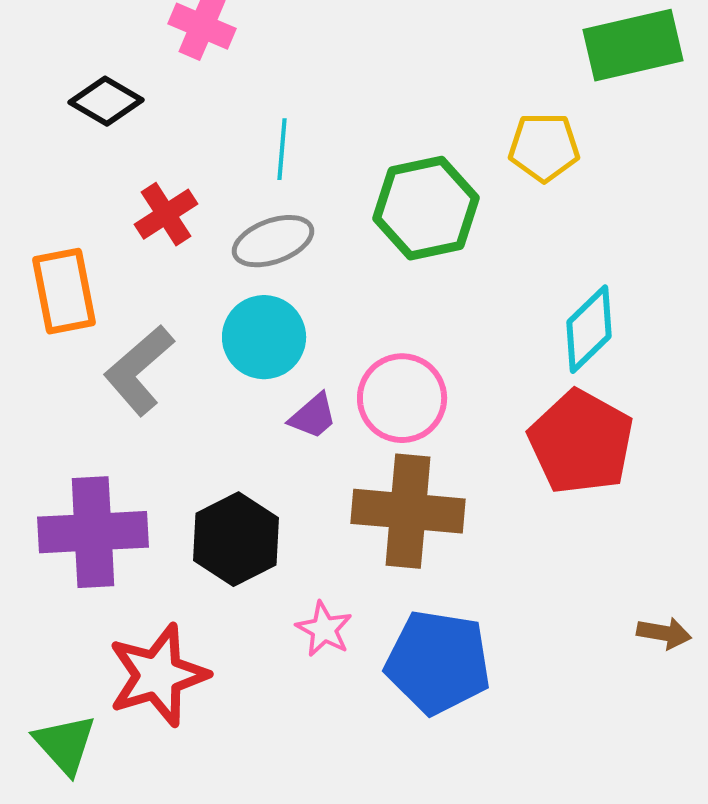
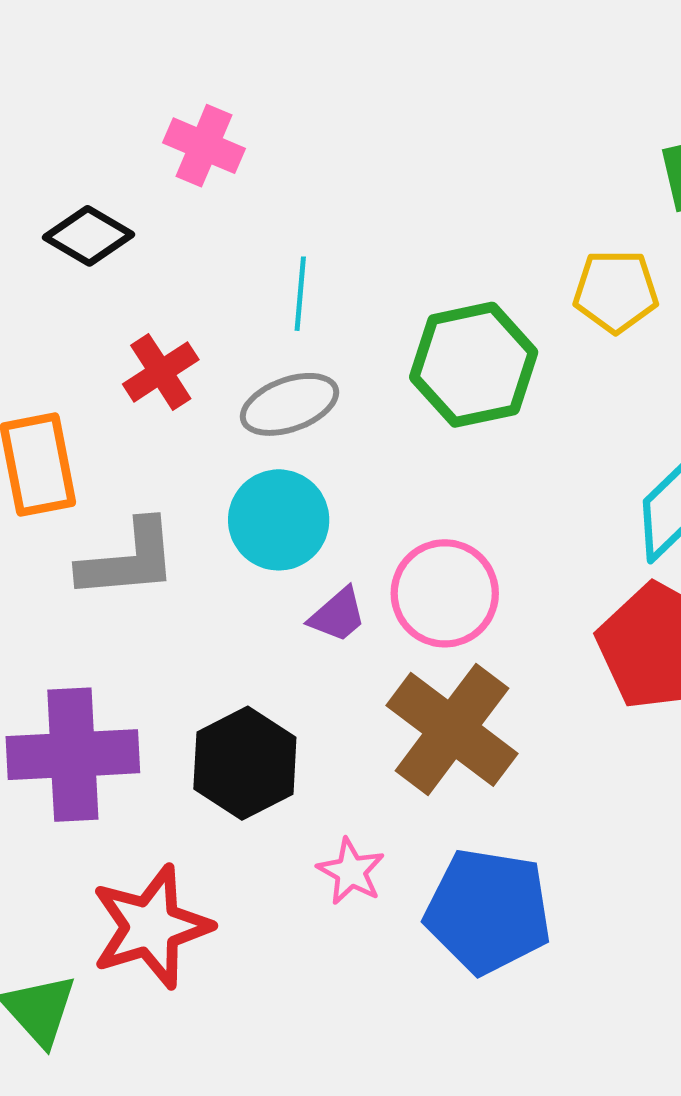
gray L-shape: (139, 370) -> (128, 560), turned -144
brown cross: (408, 511) -> (452, 729), turned 32

